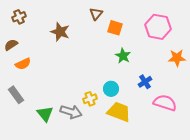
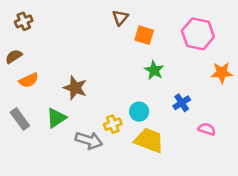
brown star: (60, 32) -> (75, 88), moved
pink semicircle: (165, 103) -> (207, 129), size x0.6
green triangle: (45, 114) -> (56, 118), moved, turned 36

